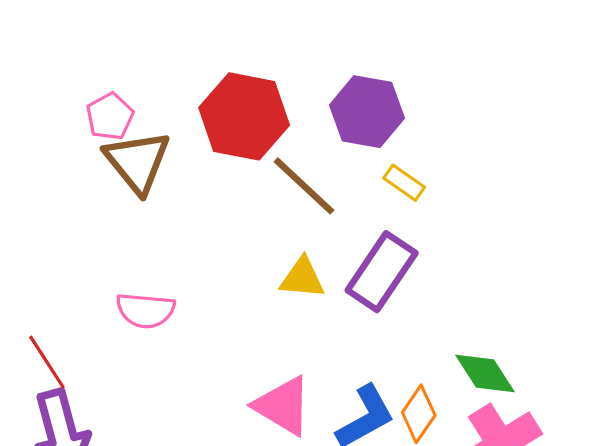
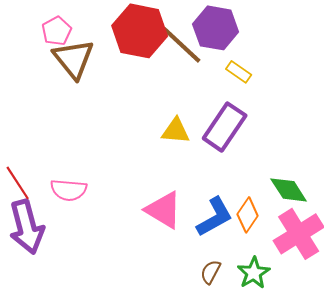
brown line: (304, 186) -> (182, 45), moved
pink semicircle: (145, 310) -> (69, 190), moved

